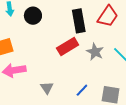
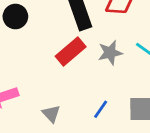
gray star: (95, 52) -> (110, 53), turned -30

